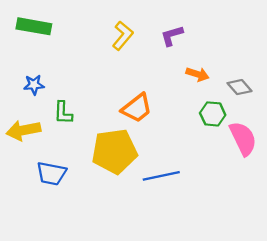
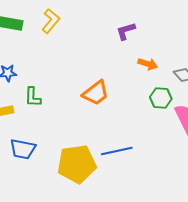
yellow L-shape: (123, 36) -> (51, 21), moved
yellow pentagon: (115, 151) -> (77, 164), moved

